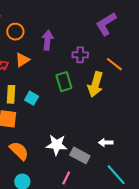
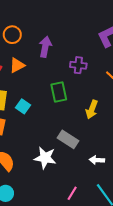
yellow arrow: (95, 84) -> (92, 109), moved, size x0.7
gray rectangle: (80, 155) -> (68, 139), moved
pink line: (66, 178) -> (72, 193), moved

